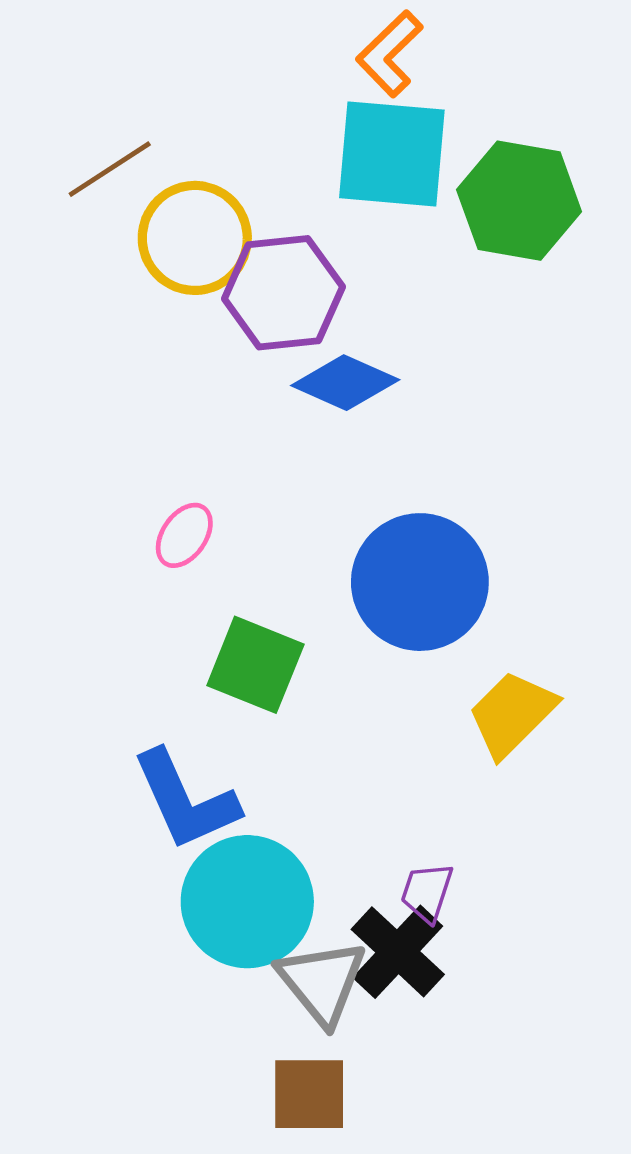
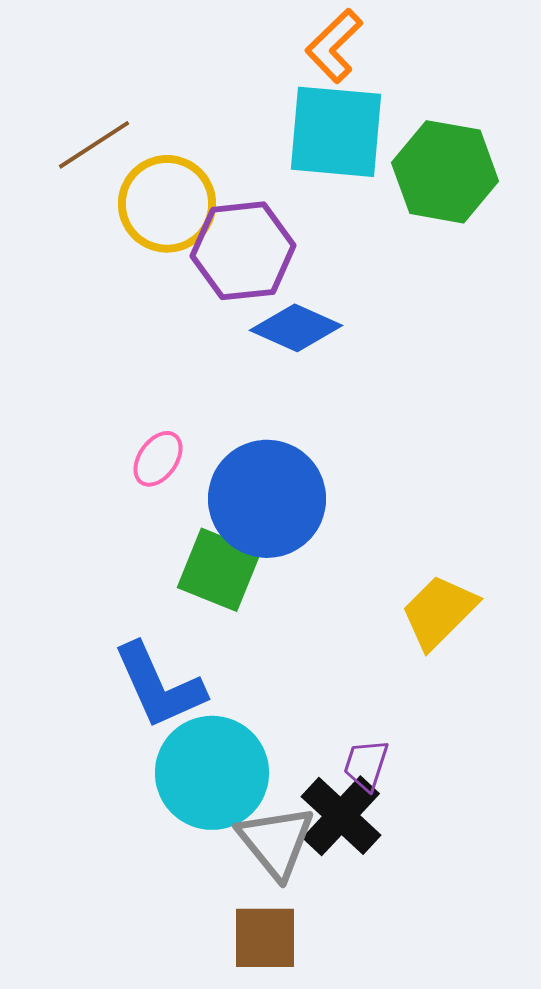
blue circle: (420, 582) -> (267, 499), moved

